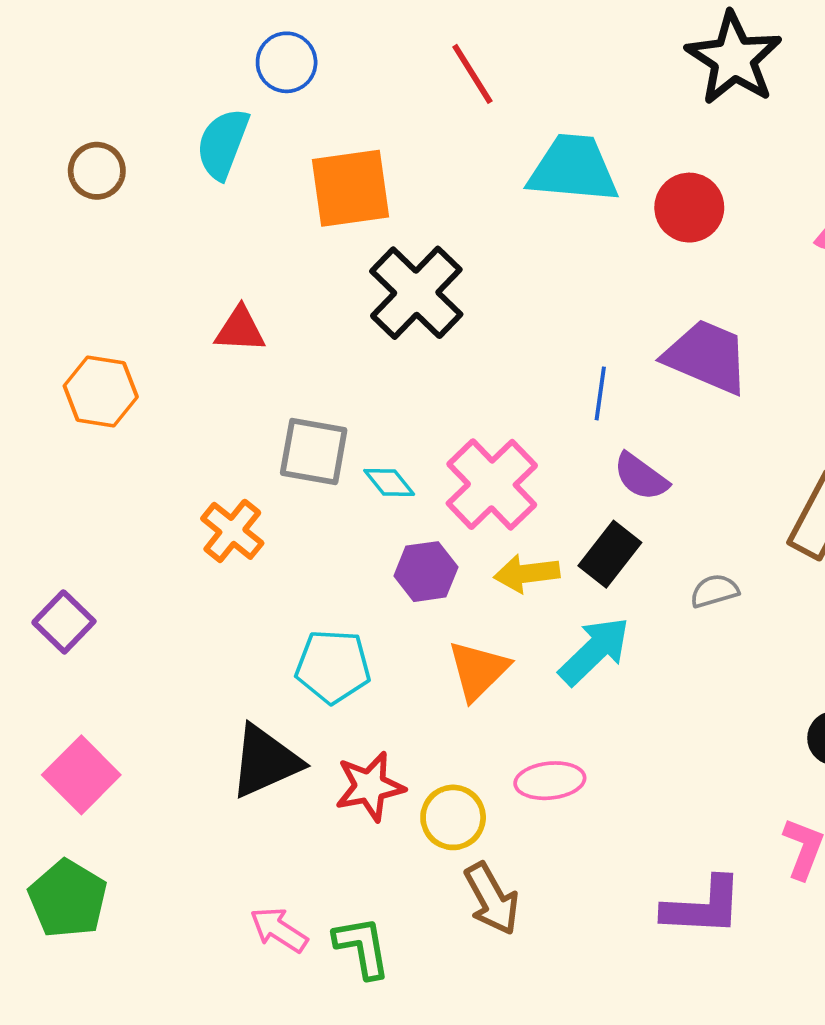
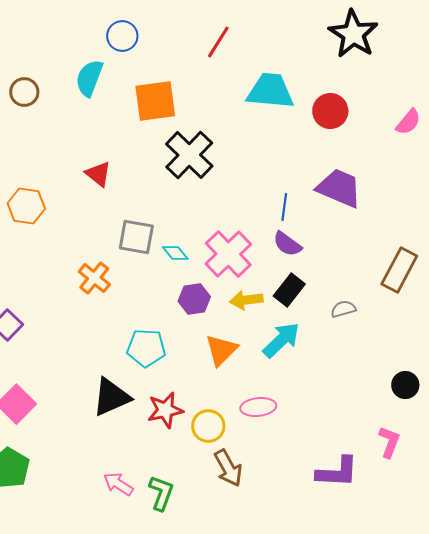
red line: (472, 74) -> (218, 42), turned 64
red triangle: (240, 330) -> (98, 174), turned 36
purple semicircle: (641, 477) -> (287, 244), moved
green L-shape: (362, 947) -> (161, 493), turned 30

